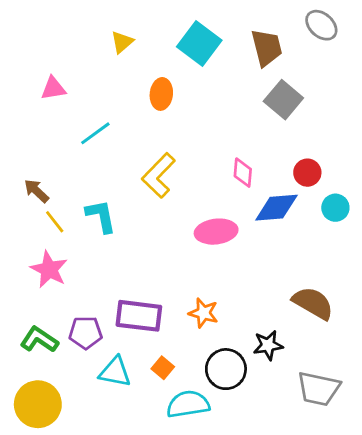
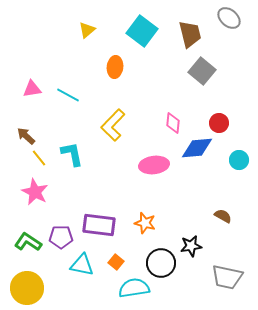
pink triangle: (53, 88) -> (32, 89), moved
cyan line: (95, 133) -> (68, 95), turned 65
cyan circle: (335, 208) -> (239, 160), moved
brown semicircle: (313, 303) -> (223, 216), size x0.6

